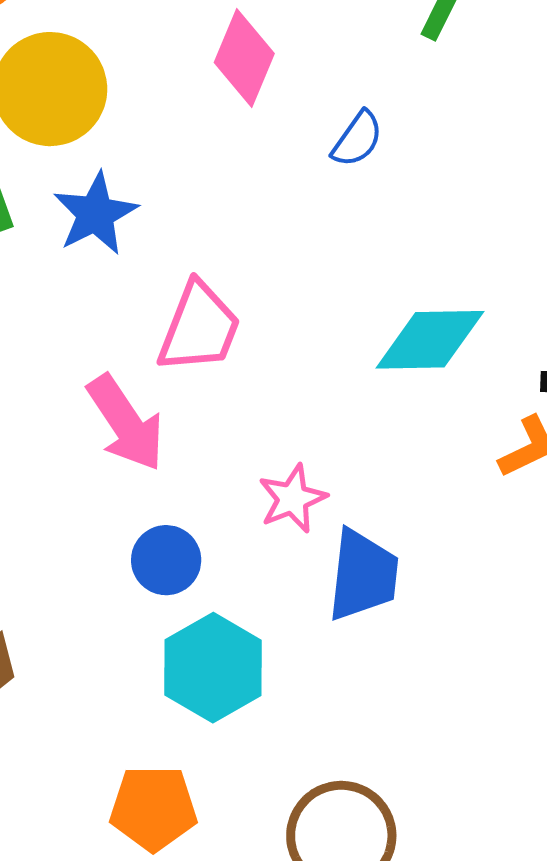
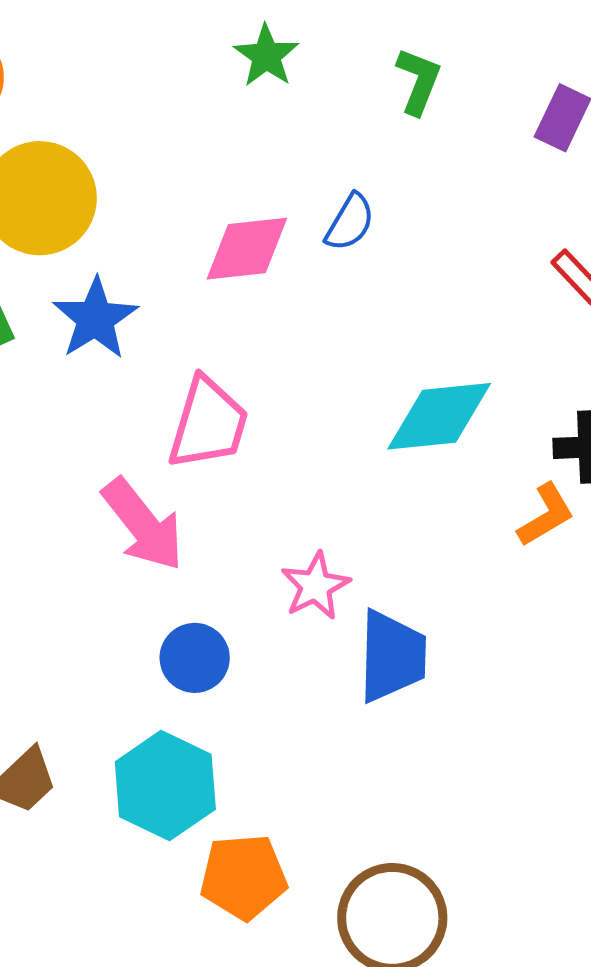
pink diamond: (244, 58) -> (247, 249), moved, turned 66
cyan hexagon: (213, 668) -> (165, 785), moved
orange pentagon: (153, 808) -> (243, 877), moved

